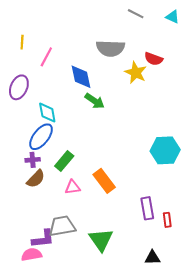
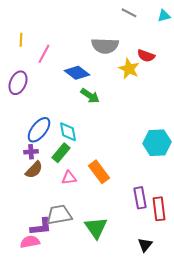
cyan triangle: (172, 17) -> (164, 16), turned -40
blue diamond: (81, 77) -> (77, 73), turned -40
cyan diamond: (47, 113) -> (68, 132), moved
red rectangle: (167, 220) -> (159, 209), size x1.6
black triangle: (153, 258) -> (145, 245), turned -49

